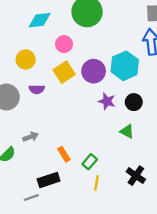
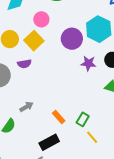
yellow square: (64, 72) -> (34, 41), moved
yellow line: (97, 183) -> (92, 137), turned -40

